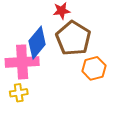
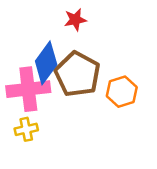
brown pentagon: (73, 38) -> (77, 74), moved

